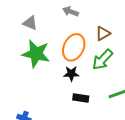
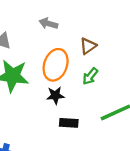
green arrow: (103, 60) -> (90, 76), size x0.7

